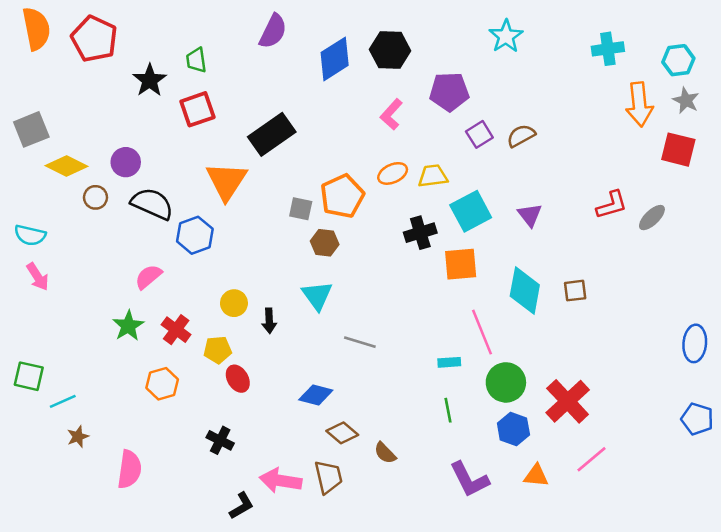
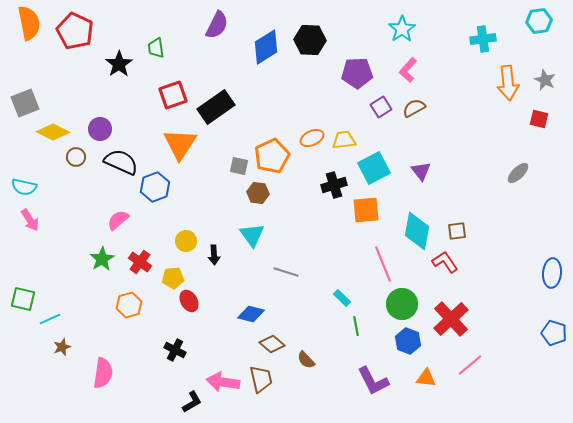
cyan hexagon: (678, 60) -> (539, 21), moved
red square: (197, 109) -> (173, 95), moved
pink L-shape: (391, 114) -> (408, 70), moved
red square: (678, 150) -> (539, 119), size x0.7
red L-shape: (612, 205) -> (445, 262), moved, turned -108
cyan rectangle: (449, 362) -> (342, 298), moved, turned 48

